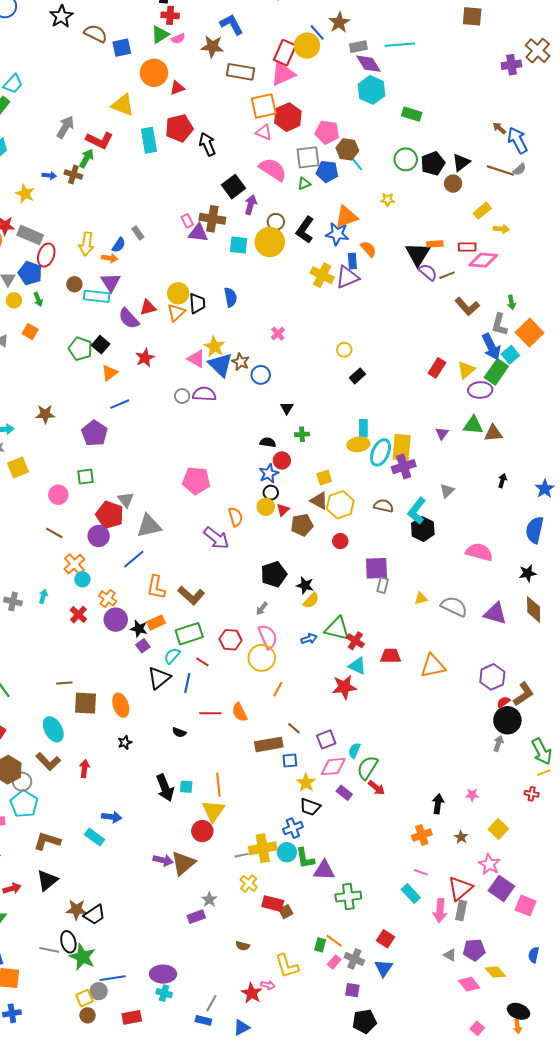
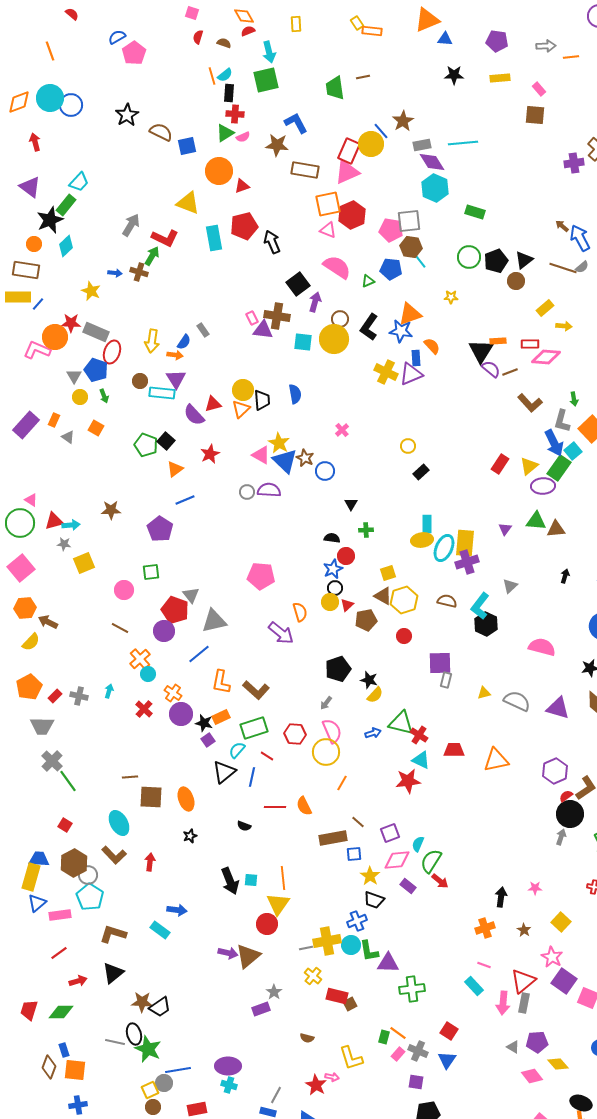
gray square: (308, 157) -> (409, 221), moved

